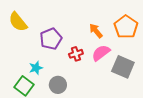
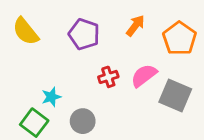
orange arrow: (96, 31) -> (135, 26), moved, turned 77
purple pentagon: (51, 39) -> (84, 34), moved, turned -30

